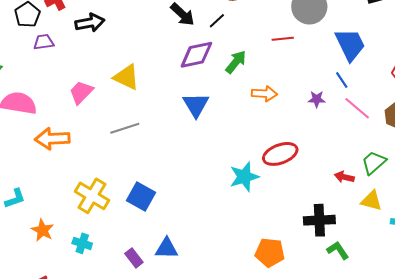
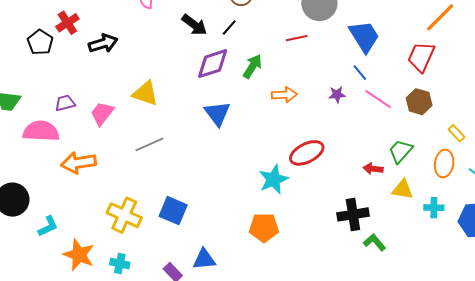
purple trapezoid: (44, 42) -> (65, 103), moved
orange star: (43, 230) -> (79, 255), size x1.4
orange pentagon: (270, 253) -> (264, 228), moved

